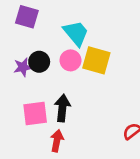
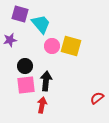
cyan trapezoid: (76, 33) -> (41, 24), moved
black circle: (39, 62) -> (25, 66), moved
purple star: (23, 67) -> (10, 40), moved

